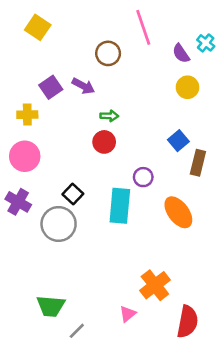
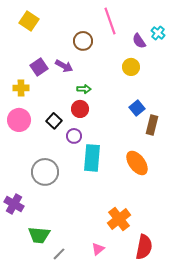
yellow circle: (187, 87) -> (131, 67), moved
purple circle: (143, 177) -> (74, 136), moved
black square: (73, 194) -> (54, 121), moved
purple cross: (18, 202) -> (14, 204), moved
pink triangle: (128, 314) -> (98, 249), moved

